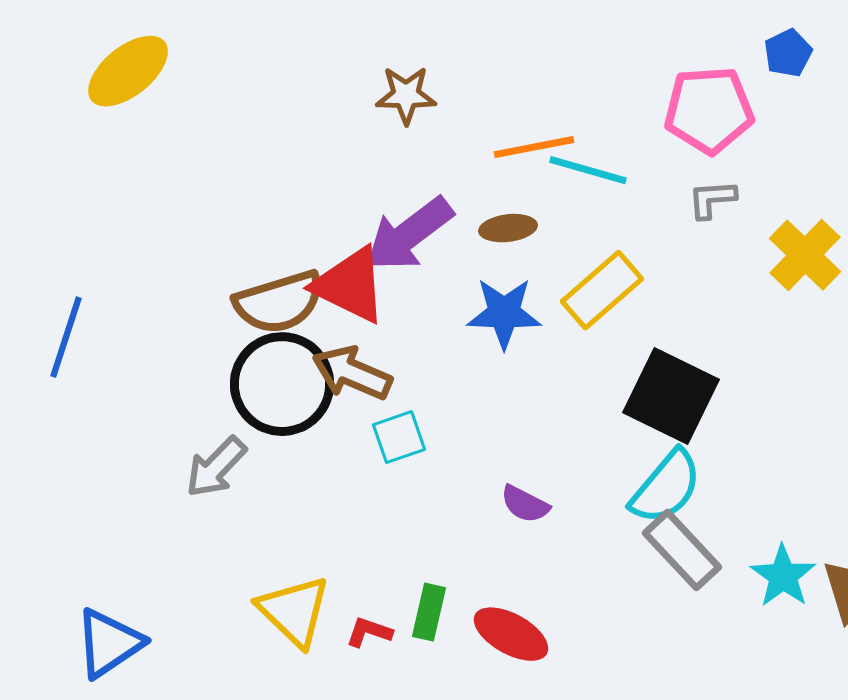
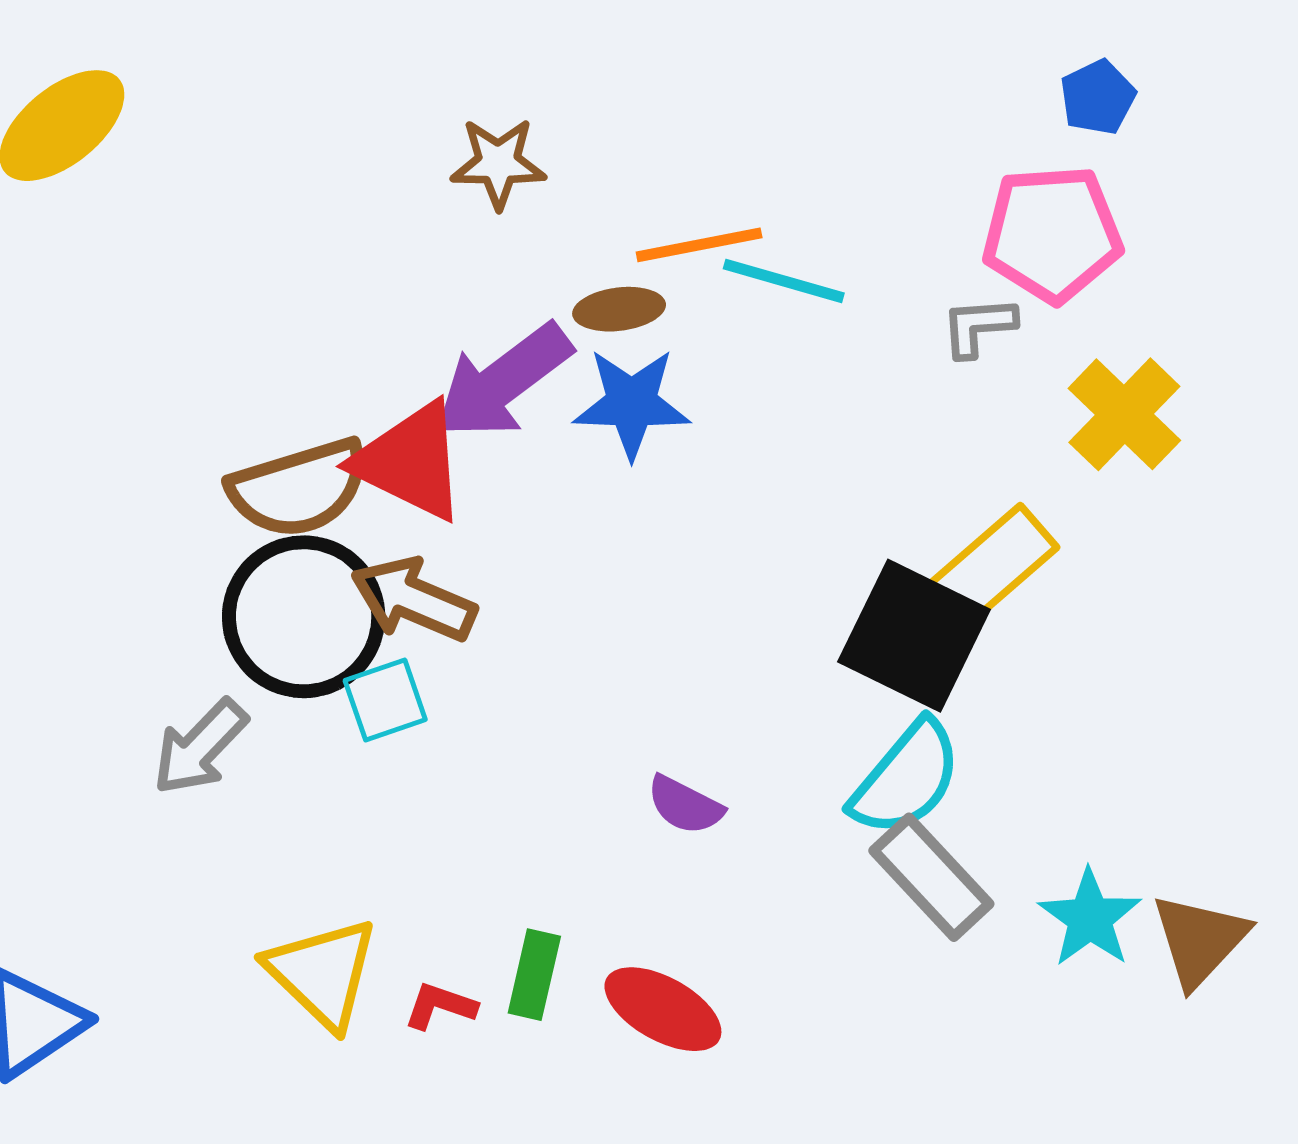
pink pentagon: (709, 110) -> (1052, 234), moved
brown ellipse: (508, 228) -> (619, 309), moved
yellow rectangle: (602, 290) -> (994, 565), moved
blue star: (504, 313) -> (632, 403), moved
cyan square: (399, 437) -> (385, 700), moved

